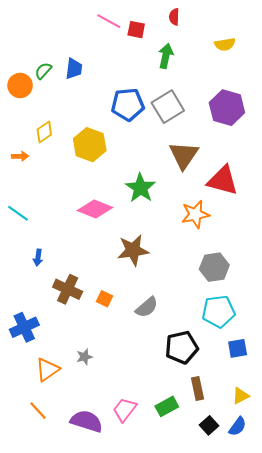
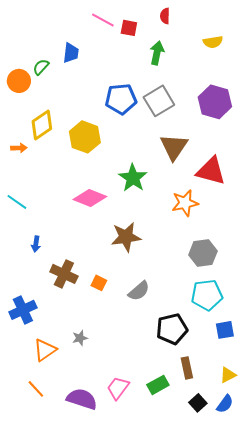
blue trapezoid: (74, 69) -> (71, 53), moved
yellow diamond: (44, 132) -> (42, 125), size x1.4

